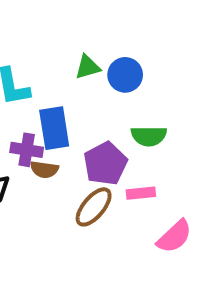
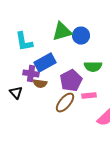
green triangle: (88, 67) -> (62, 32), size x1.5
blue rectangle: (54, 128) -> (45, 63), turned 70

